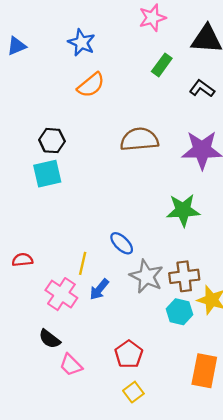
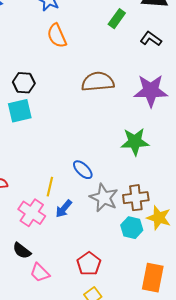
orange semicircle: (91, 85) -> (57, 36), turned 105

